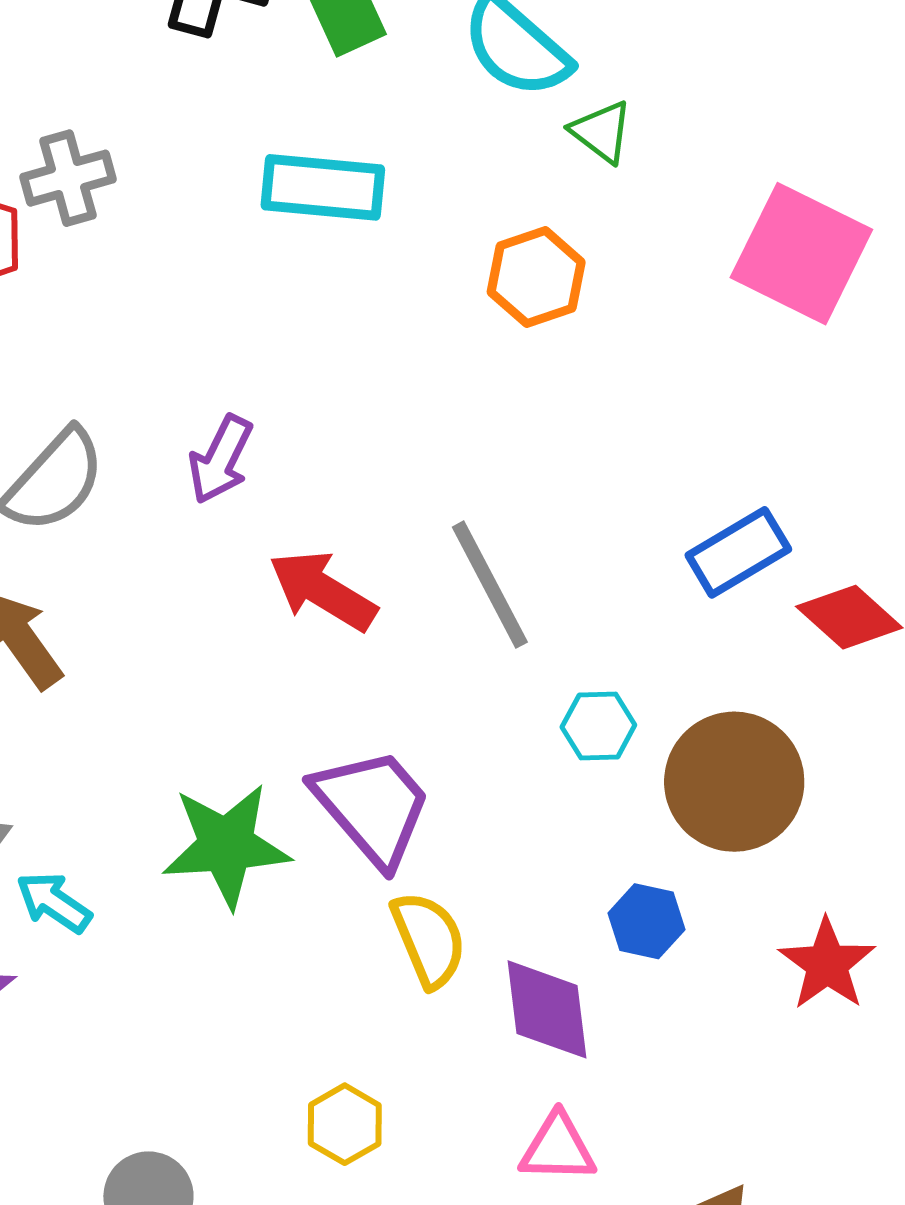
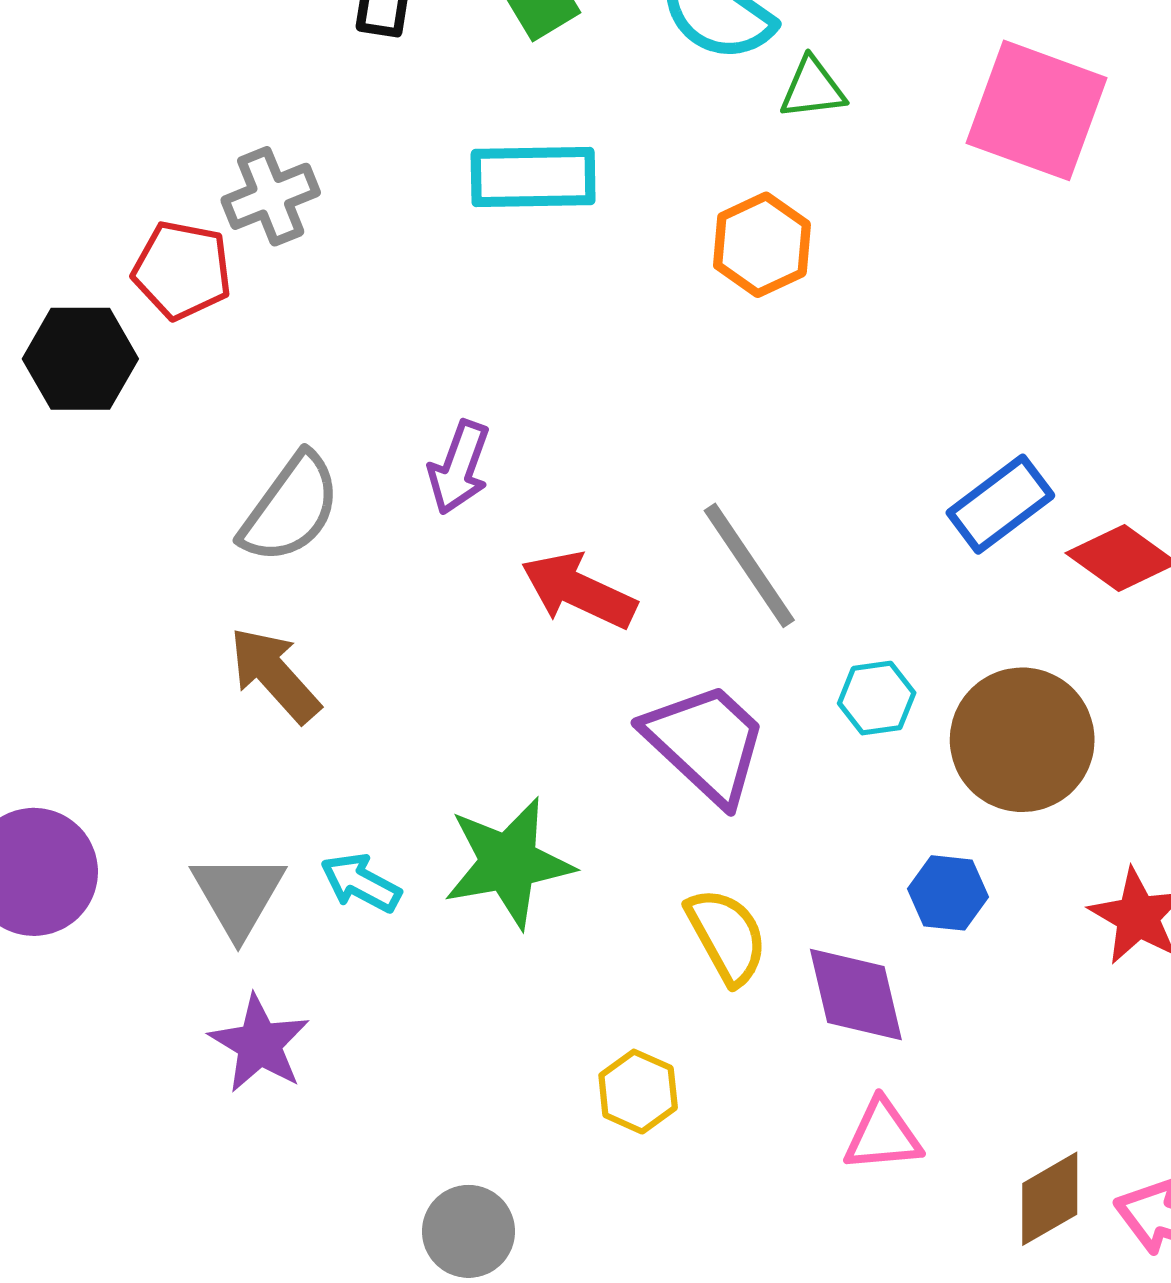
green triangle: (602, 132) -> (812, 88), turned -38
pink square: (801, 254) -> (1037, 110), moved
purple trapezoid: (372, 807) -> (706, 743), moved
cyan arrow: (54, 902) -> (361, 883), moved
yellow hexagon: (345, 1124) -> (638, 1092), moved

